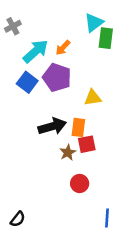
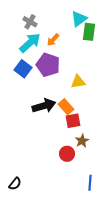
gray cross: (13, 26) -> (30, 22), moved, turned -32
orange rectangle: (78, 127) -> (66, 107), turned -49
brown star: (68, 152) -> (82, 141), moved

